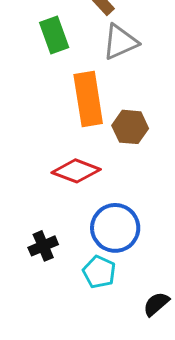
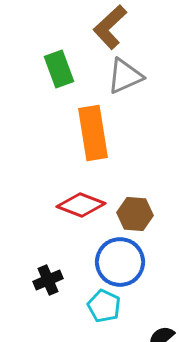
brown hexagon: (130, 127) -> (135, 214), moved

